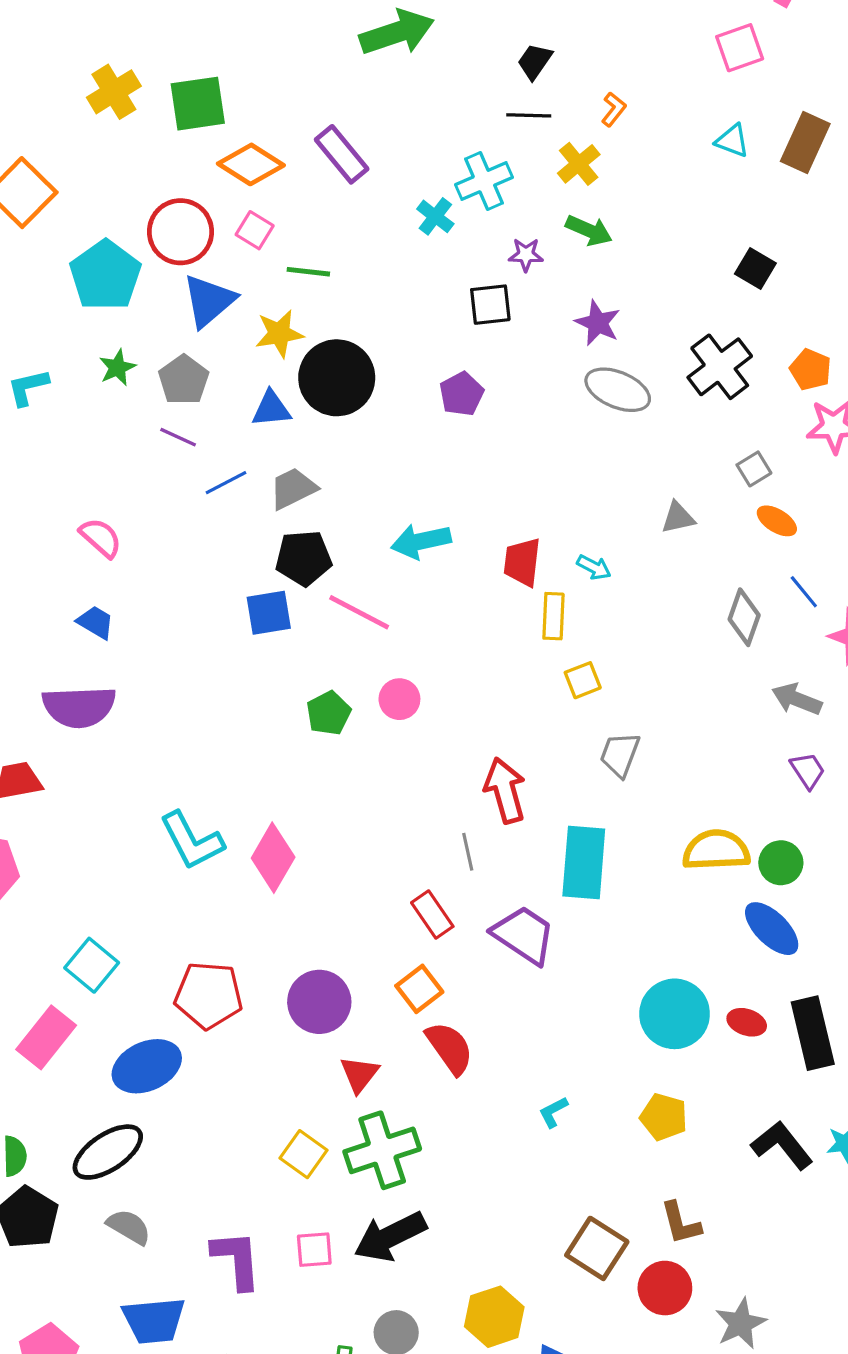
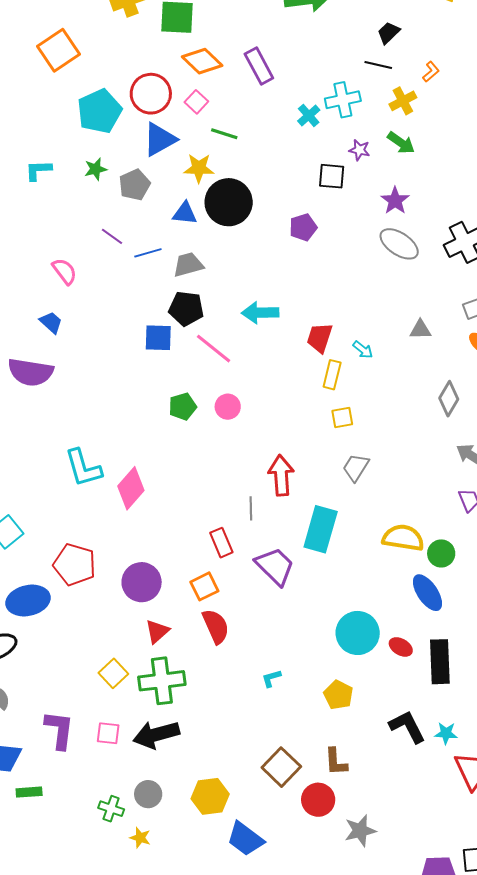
purple line: (178, 437) -> (112, 236), moved

